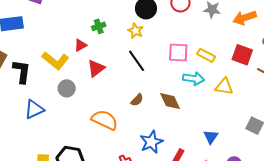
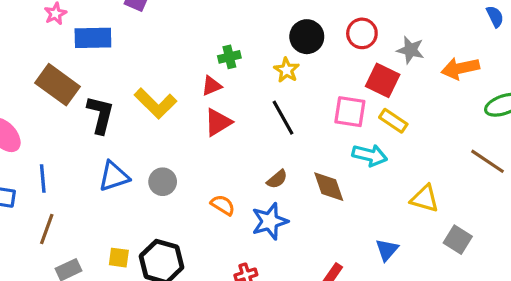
red triangle: (80, 45) -> (211, 86), moved
red square: (242, 55) -> (383, 80), moved
yellow triangle: (224, 87) -> (425, 199), moved
gray circle: (67, 88) -> (163, 182), moved
orange semicircle: (105, 120) -> (223, 205), size x0.6
blue star: (151, 142) -> (270, 221), moved

